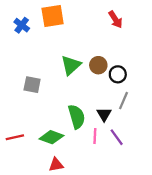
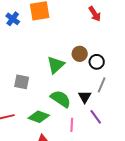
green triangle: (71, 65) -> (56, 65), moved
gray square: (32, 85) -> (22, 82), moved
green semicircle: (77, 117) -> (61, 99), turned -40
pink line: (95, 136) -> (72, 125), moved

